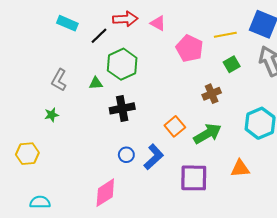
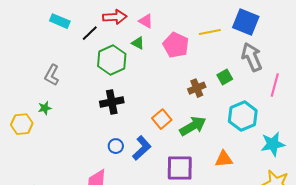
green square: (232, 64) -> (225, 77), moved
green triangle: (96, 83) -> (138, 43), moved, turned 32
yellow hexagon: (27, 154) -> (22, 124), moved

